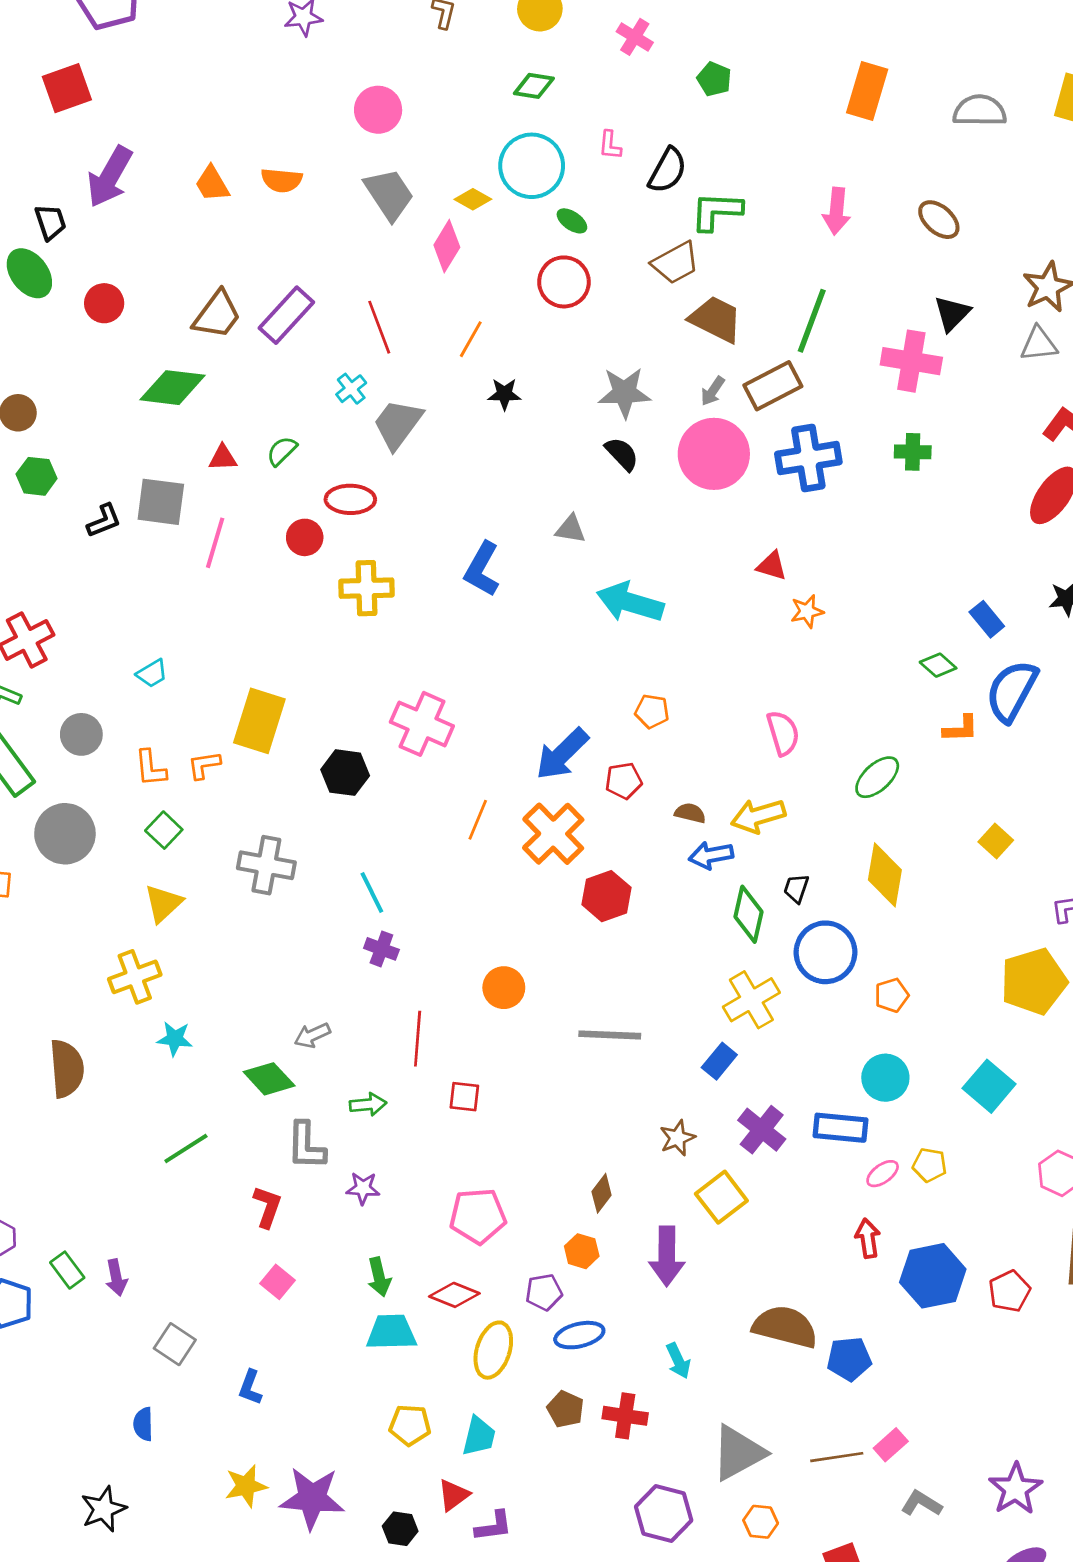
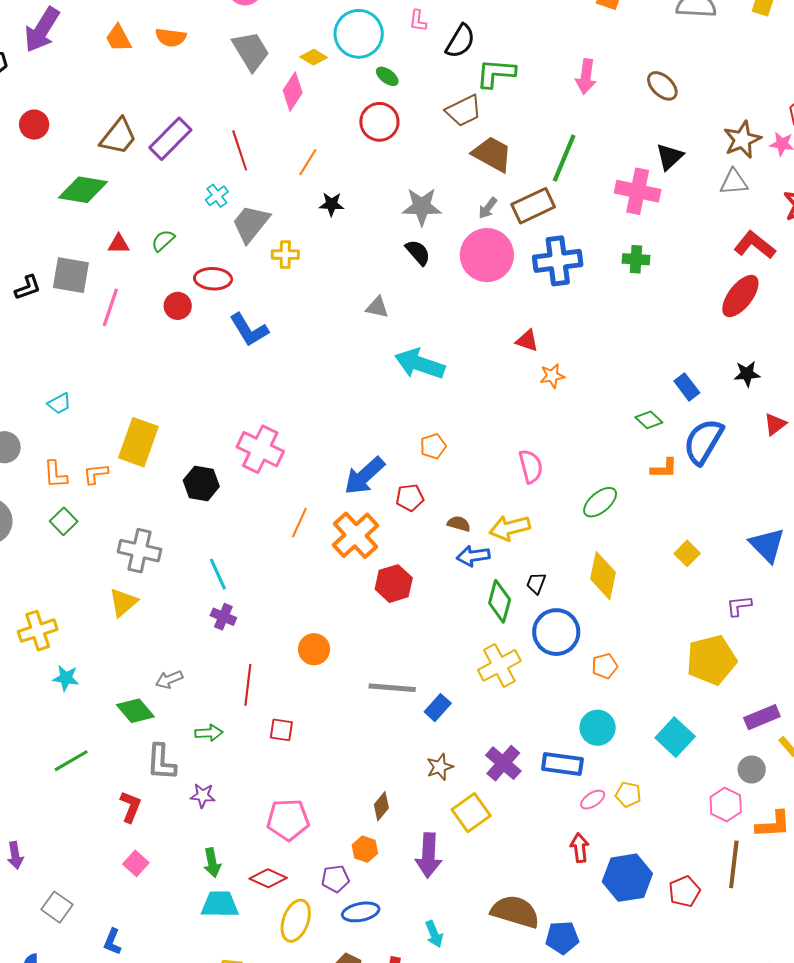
blue L-shape: (482, 569) -> (249, 330), moved, turned -63
yellow cross: (367, 588) -> (285, 255), moved, size x0.7
orange pentagon: (652, 711) -> (433, 446), turned -30
yellow triangle: (163, 903) -> (123, 602), moved
blue rectangle: (719, 1061) -> (438, 708), moved

